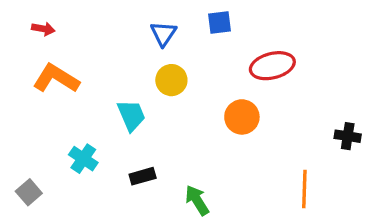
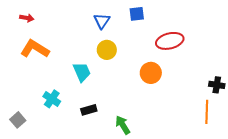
orange line: (304, 189) -> (207, 112), moved

